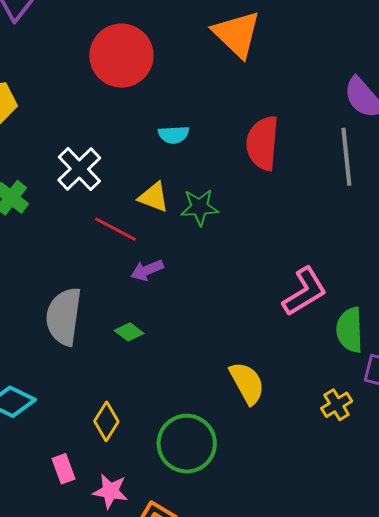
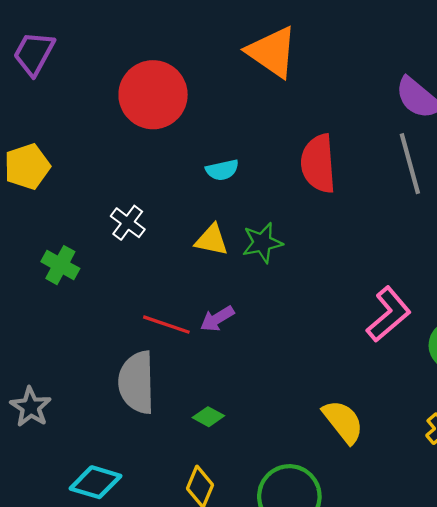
white cross: (79, 169) -> (128, 223), size x0.7
red line: (116, 229) -> (166, 325), moved
green diamond: (129, 332) -> (208, 417), moved

